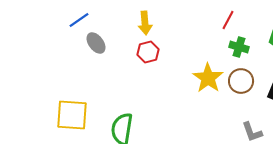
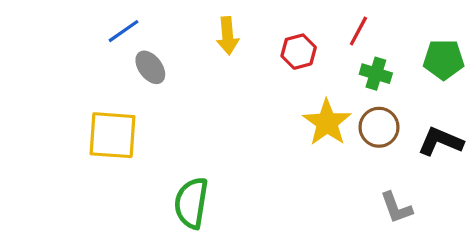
red hexagon: (148, 52) -> (299, 52), moved
yellow square: (72, 115) -> (112, 135), moved

